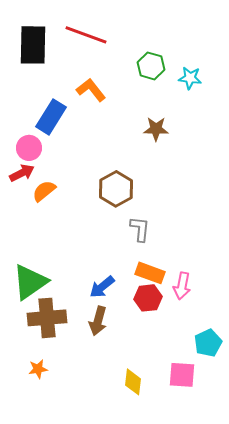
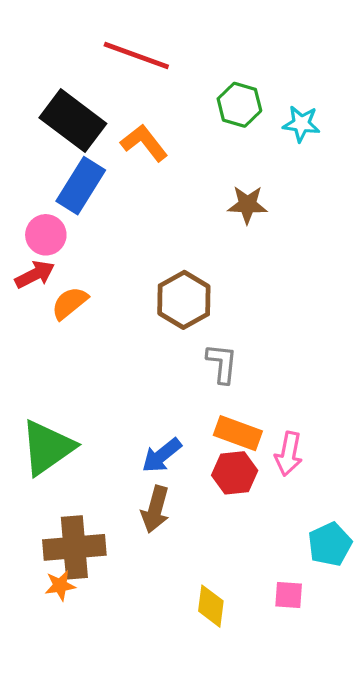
black rectangle: (33, 45) -> (73, 121), moved, turned -54
brown cross: (47, 318) -> (74, 547), moved
pink square: (182, 375) -> (289, 595), size x0.7

